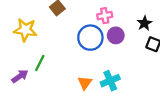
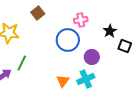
black star: (144, 23) -> (110, 31), moved
purple circle: (116, 35) -> (92, 57), moved

